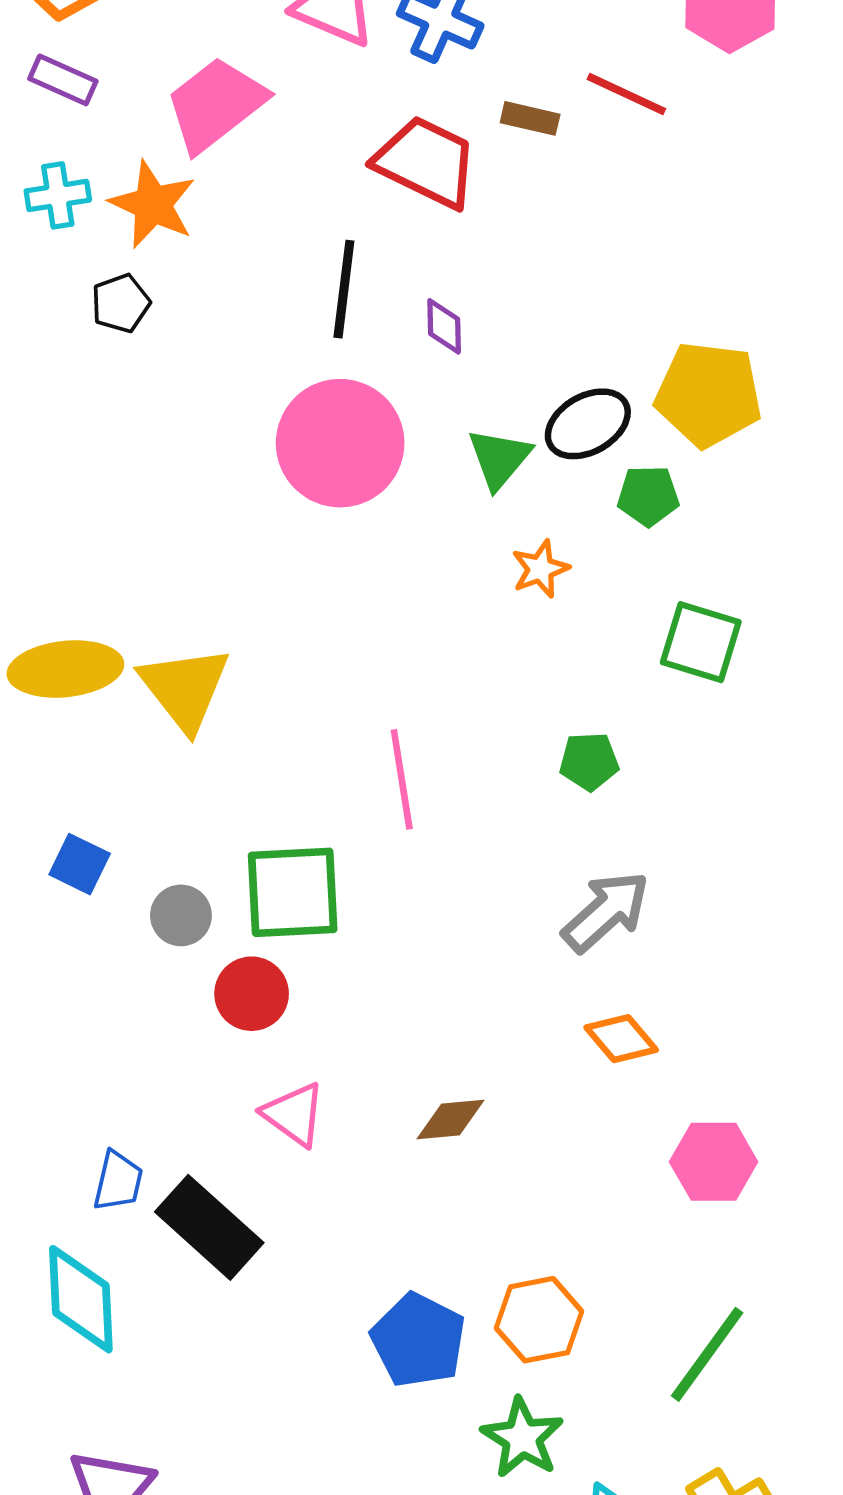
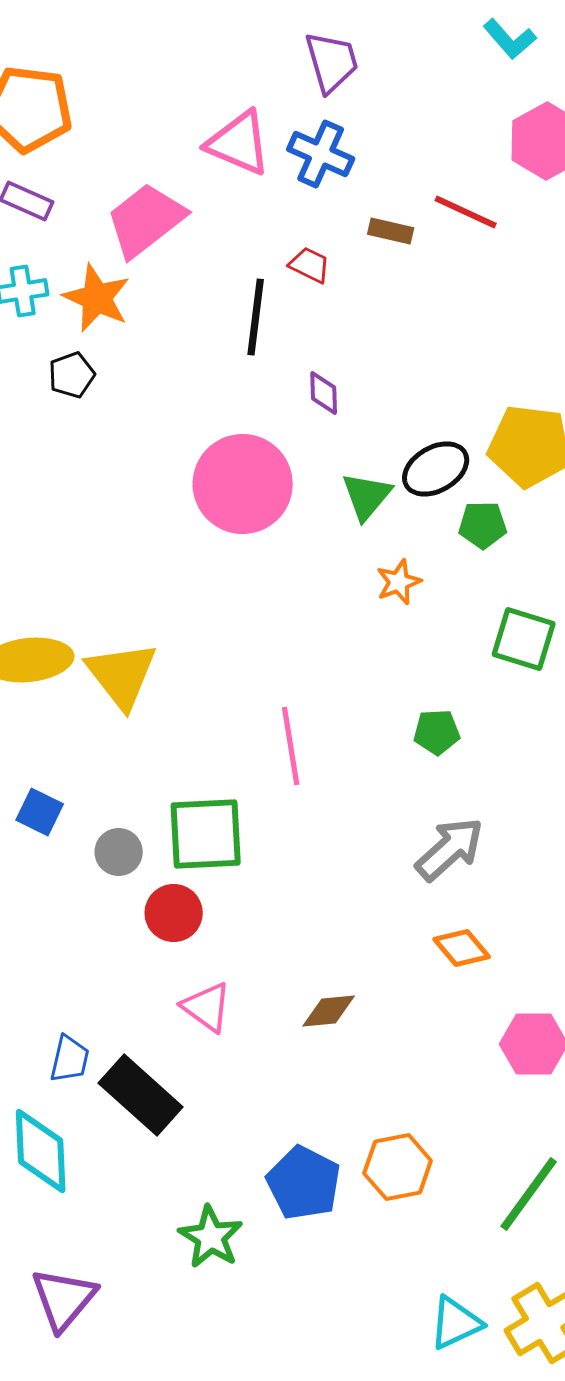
red trapezoid: (426, 162) -> (310, 265), size x0.5
black line: (344, 289) -> (256, 317), moved
green star: (522, 1438) -> (211, 1237), moved

